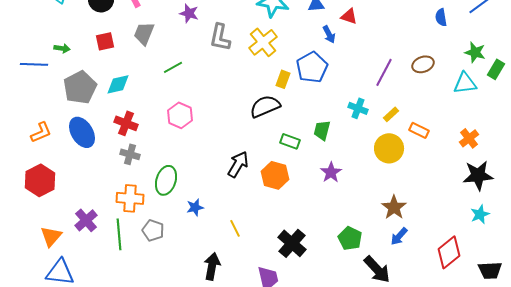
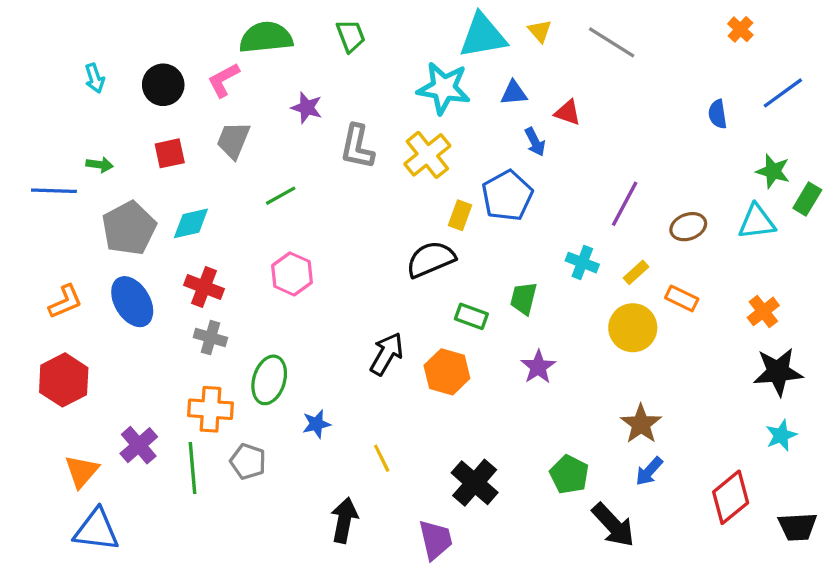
brown ellipse: (423, 64) -> (688, 227), moved

